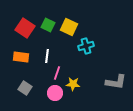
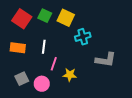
gray L-shape: (116, 82) -> (106, 60), moved
gray square: (25, 88) -> (22, 79), turned 32
pink circle: (55, 93) -> (42, 84), moved

